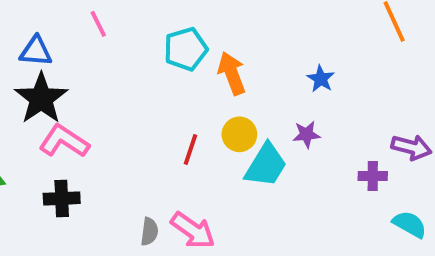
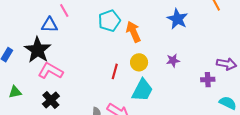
blue triangle: (36, 51) -> (49, 25), moved
blue star: (321, 79) -> (177, 19), moved, size x1.5
cyan trapezoid: (266, 165) -> (142, 90), moved
black cross: (62, 198) -> (51, 100), turned -36

